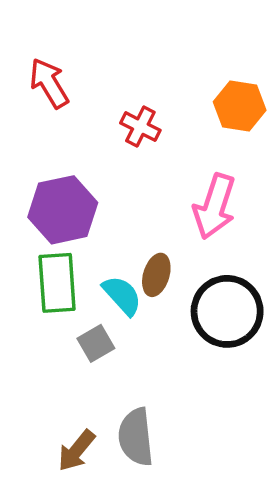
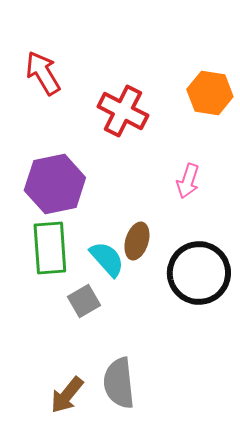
red cross: (140, 127) -> (123, 111), size x1.4
pink arrow: (215, 206) -> (188, 181), size x0.6

